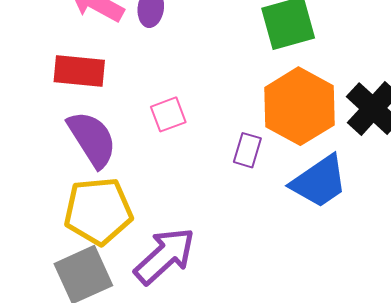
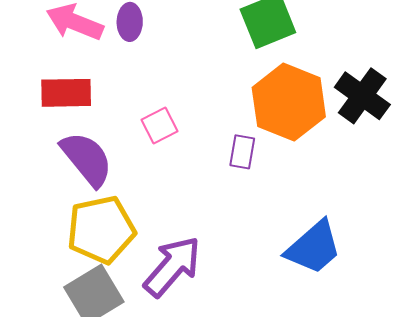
blue trapezoid: (319, 182) -> (314, 248), moved

